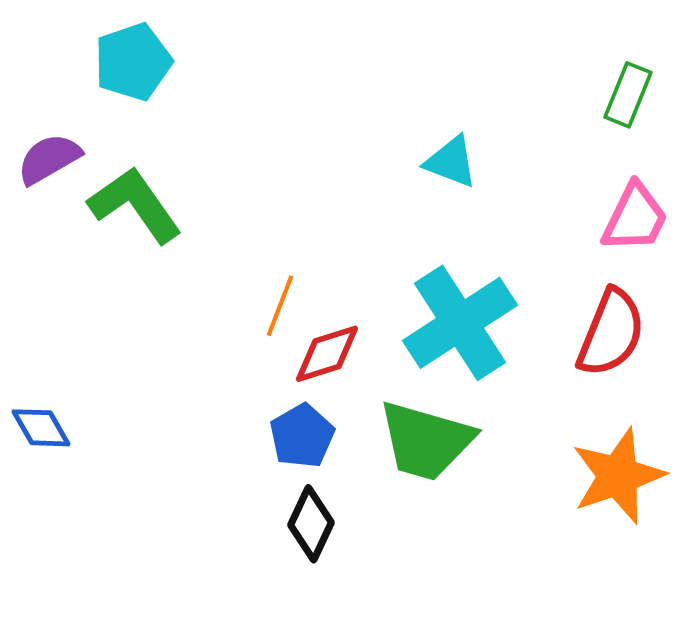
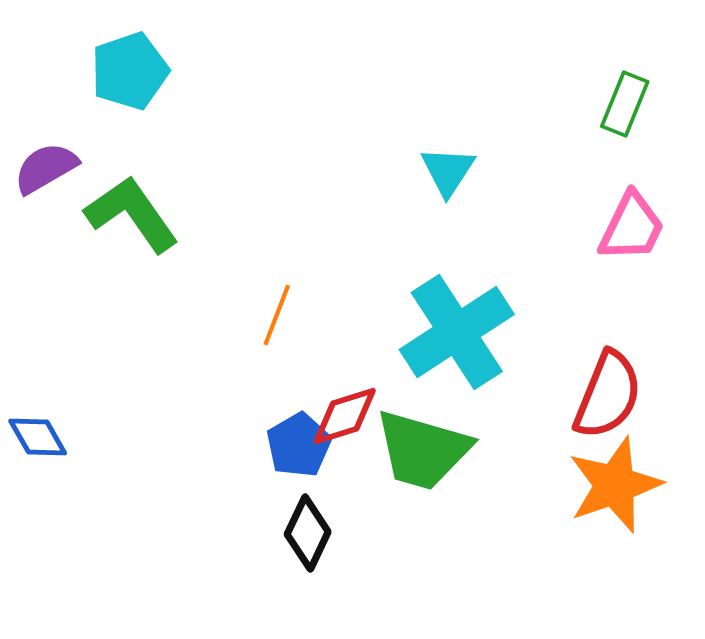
cyan triangle: (451, 162) -> (448, 171), turned 42
red semicircle: (611, 333) -> (608, 395), moved
red diamond: (327, 354) -> (345, 416), moved

